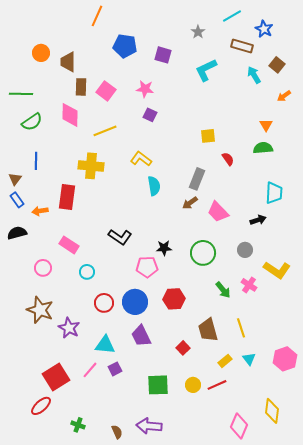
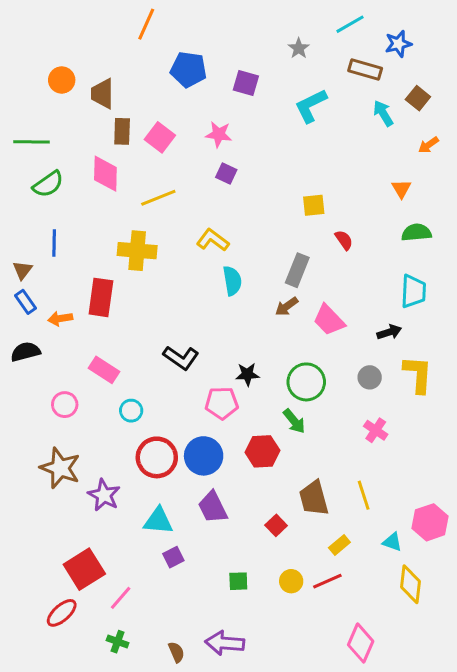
blue star: (264, 29) -> (398, 44), turned 30
green semicircle: (263, 148) -> (416, 232), moved
yellow L-shape: (277, 270) -> (418, 374), moved, turned -120
green arrow: (223, 290) -> (294, 421), moved
red circle: (104, 303) -> (157, 457), size x1.4
cyan triangle: (249, 359) -> (392, 542), moved, turned -32
pink hexagon: (285, 359) -> (430, 522), moved
pink line: (90, 370) -> (121, 598), moved
green square: (158, 385) -> (238, 581), size x0.6
yellow diamond: (272, 411) -> (410, 584), moved

